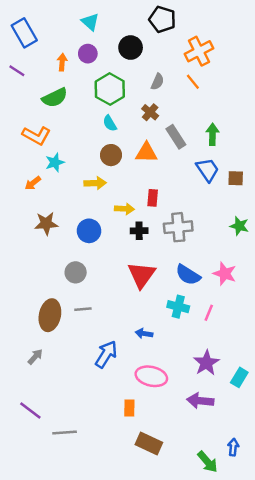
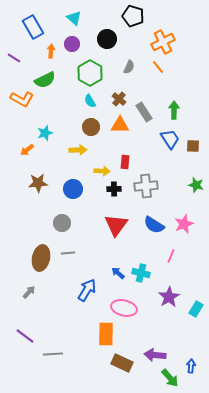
blue rectangle: (24, 33) -> (33, 27), moved
brown cross: (150, 112) -> (119, 99), moved
orange L-shape: (36, 136) -> (22, 99), moved
pink star: (225, 274) -> (184, 224), turned 30
cyan cross: (178, 307) -> (141, 273), moved
blue arrow: (144, 333) -> (118, 273), turned 32
purple arrow: (200, 401) -> (155, 355), moved
orange rectangle: (129, 408) -> (106, 334), size x1.6

